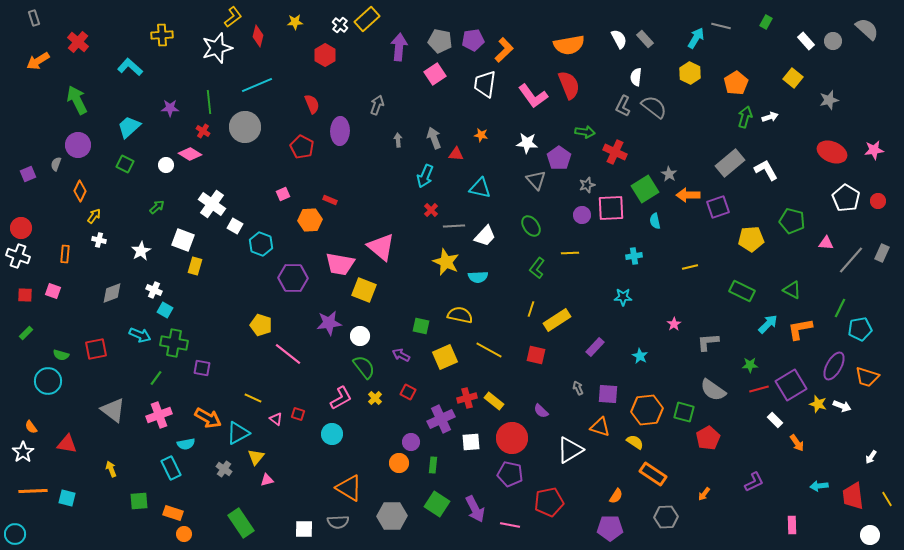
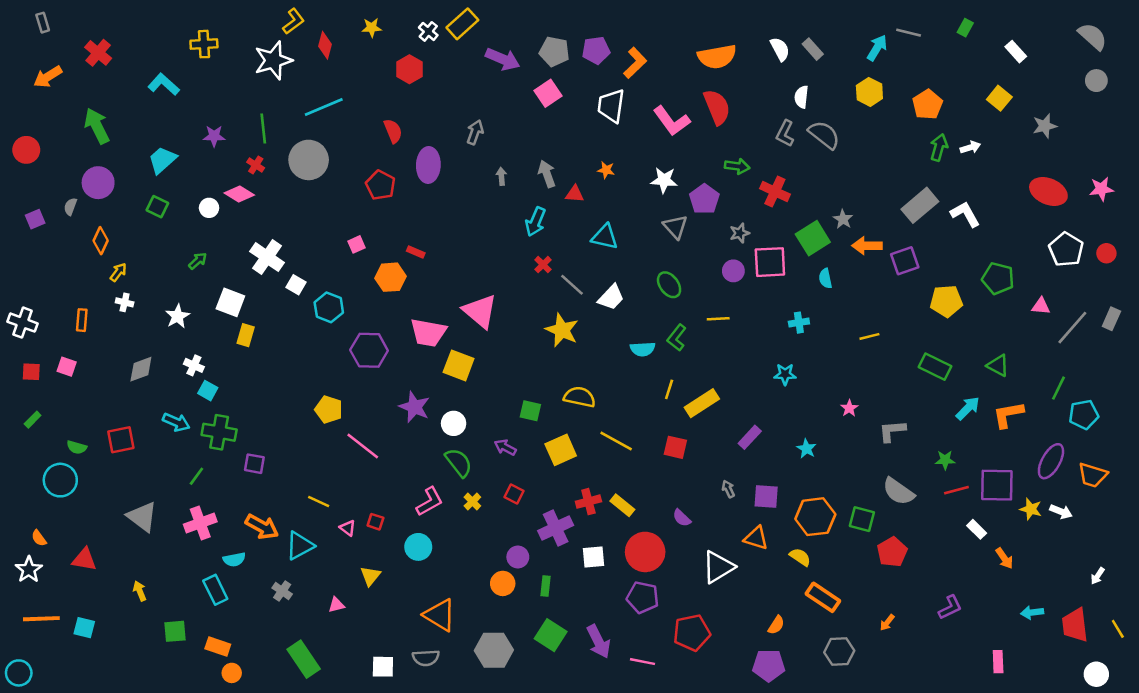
gray circle: (833, 41) -> (1096, 81), moved
purple arrow: (399, 47) -> (503, 59), turned 108
gray line: (454, 226) -> (572, 285), turned 45
red circle: (21, 228) -> (26, 150), moved
cyan semicircle: (478, 277) -> (643, 349), moved
purple star: (329, 323) -> (414, 407), turned 30
purple square: (791, 385) -> (997, 485), turned 32
yellow triangle: (256, 457) -> (370, 576), moved

